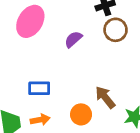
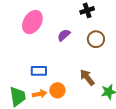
brown circle: (116, 30) -> (96, 39), moved
orange circle: (81, 114) -> (57, 90), moved

